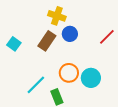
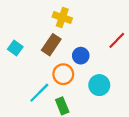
blue circle: (70, 34) -> (81, 56), moved
orange circle: (69, 73) -> (63, 74), moved

